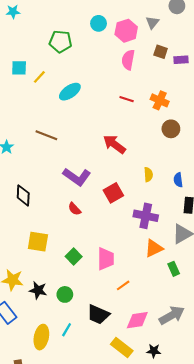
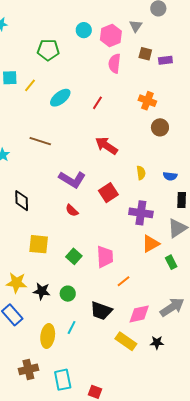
red line: (127, 99) -> (97, 103), moved, turned -72
blue semicircle: (178, 180) -> (170, 176), turned -72

